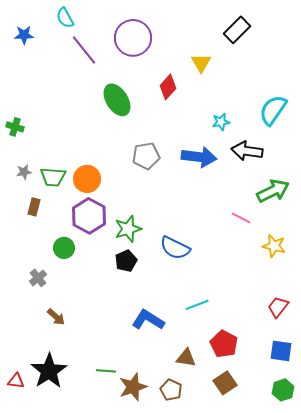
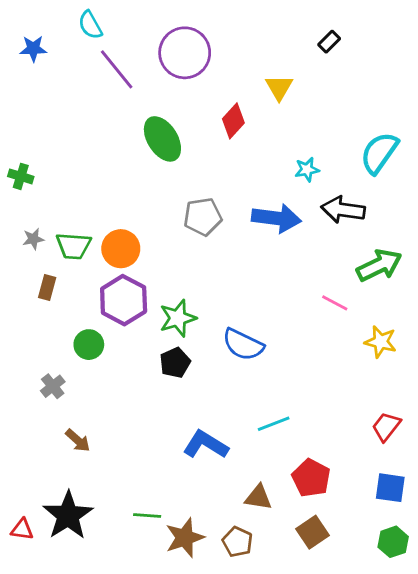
black rectangle: (237, 30) -> (329, 42), size x0.6

